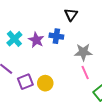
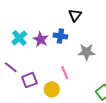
pink line: (85, 73) -> (65, 73), moved
yellow circle: (45, 83) -> (52, 89), moved

